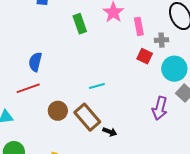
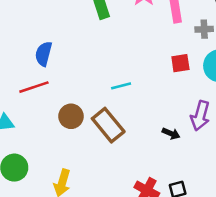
red square: (145, 56) -> (180, 63), moved, turned -35
black arrow: (110, 132) -> (171, 133), moved

